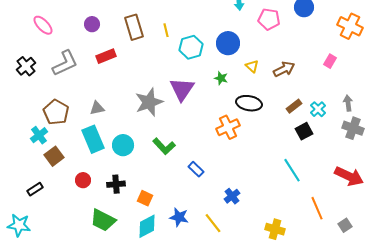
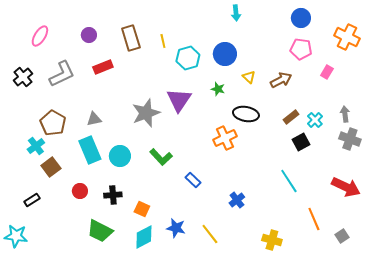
pink pentagon: (269, 19) -> (301, 49), moved
pink ellipse: (43, 25) -> (40, 36), turned 75
blue cross: (232, 196) -> (237, 200), moved

